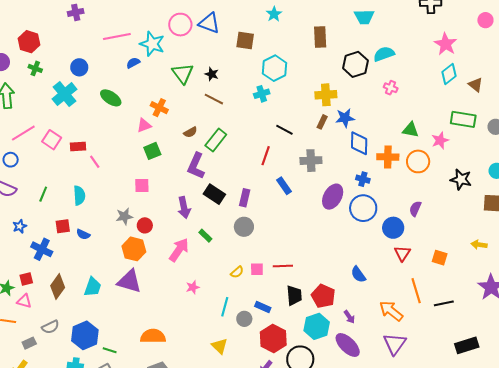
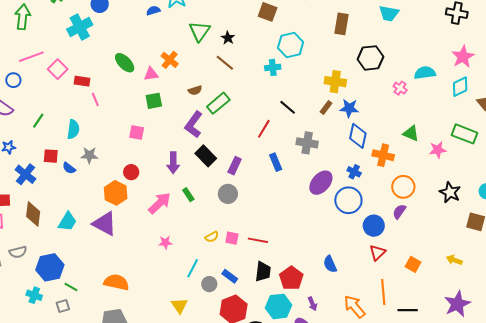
cyan semicircle: (384, 54) -> (425, 73), moved
green ellipse: (111, 98) -> (125, 63), moved
orange circle: (418, 161) -> (403, 187), moved
gray star: (124, 216) -> (89, 155), moved
brown diamond: (58, 287) -> (33, 214), turned -40

